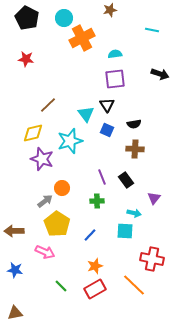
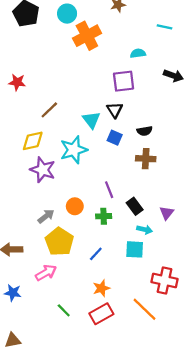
cyan semicircle: (115, 54) -> (138, 53), moved
red star: (26, 59) -> (17, 82), moved
black rectangle: (126, 180) -> (135, 206), moved
orange circle: (62, 188) -> (75, 206), moved
pink arrow: (45, 252) -> (46, 273), turned -54

